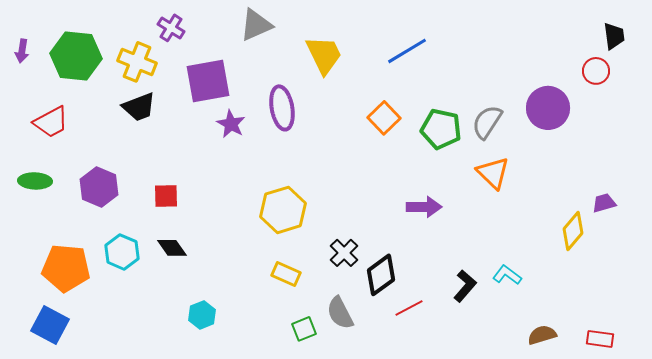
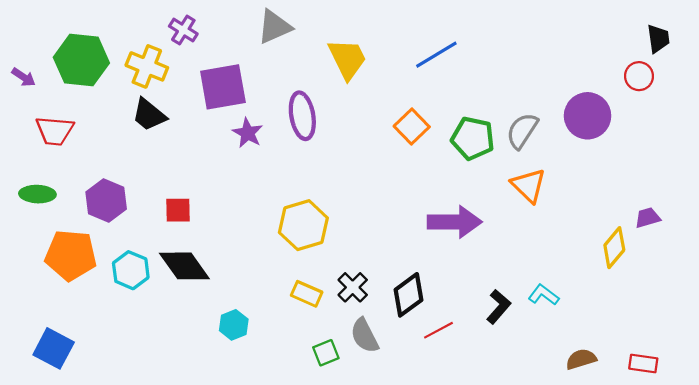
purple arrow: (22, 51) -> (24, 77), moved, turned -65
black trapezoid: (139, 107) -> (149, 115), turned 60
red trapezoid: (51, 122) -> (55, 131), turned 33
purple arrow: (424, 207) -> (455, 222), size x1.4
black diamond: (172, 248) -> (184, 266), size x1.6
black cross: (344, 253) -> (353, 287), moved
orange pentagon: (66, 268) -> (71, 255), moved
cyan hexagon: (202, 315) -> (234, 325), moved

